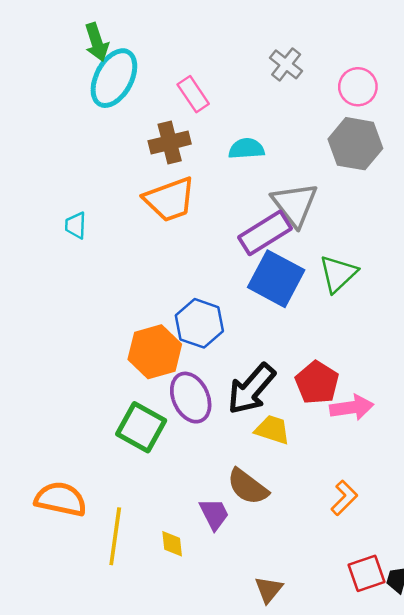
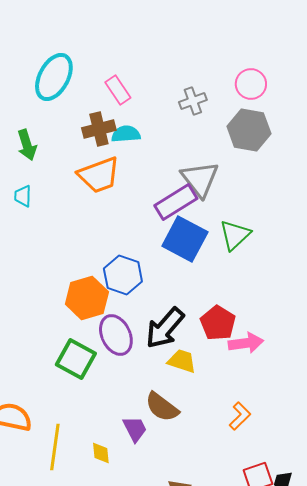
green arrow: (97, 42) -> (27, 145), moved
gray cross: (286, 64) -> (193, 101), moved, turned 32
cyan semicircle: (246, 149) -> (126, 134), moved

